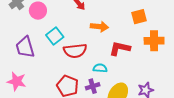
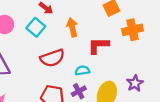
orange arrow: (99, 27) -> (72, 27), turned -96
cyan square: (55, 36) -> (36, 27), moved

